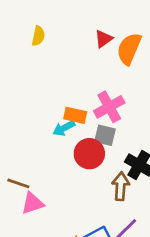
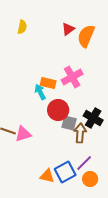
cyan arrow: (64, 128) -> (40, 92), turned 91
gray square: (105, 135) -> (69, 123), moved
pink triangle: (33, 203) -> (23, 134), moved

